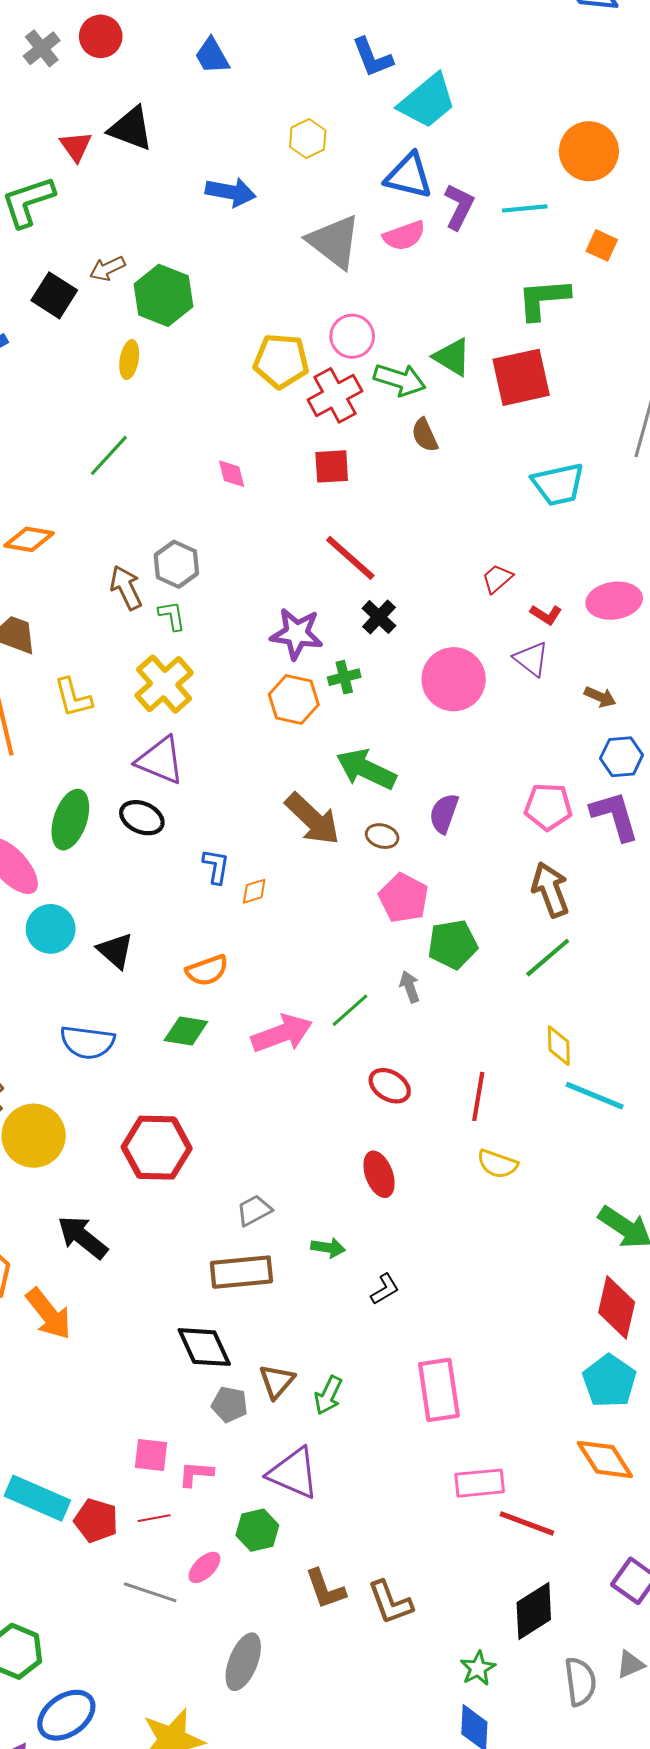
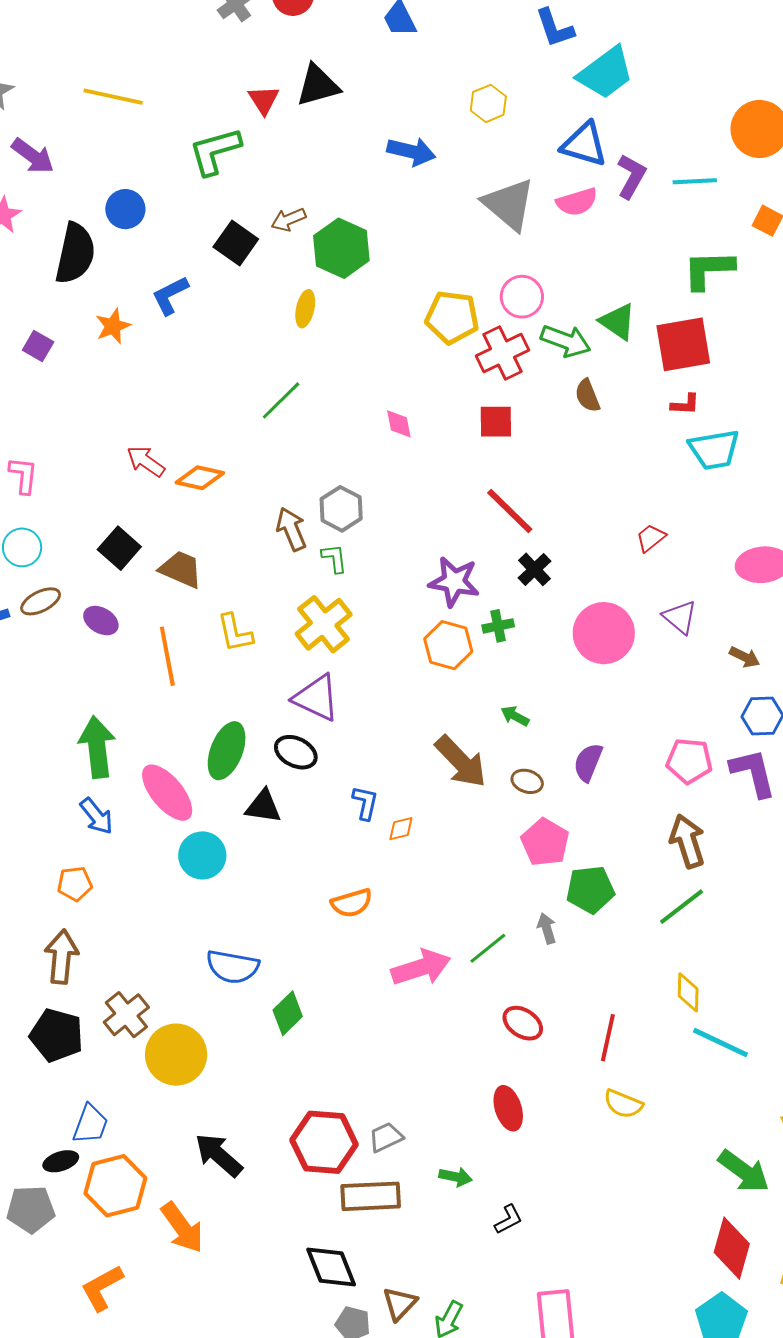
black triangle: (131, 129) -> (318, 85), turned -39
red L-shape: (546, 615) -> (685, 404), moved, turned -32
green arrow: (366, 769) -> (515, 716), size x0.5
black triangle: (115, 951) -> (263, 806), moved, turned -36
green diamond: (186, 1031) -> (288, 1013), moved, turned -57
red hexagon: (157, 1148) -> (324, 1142), moved

